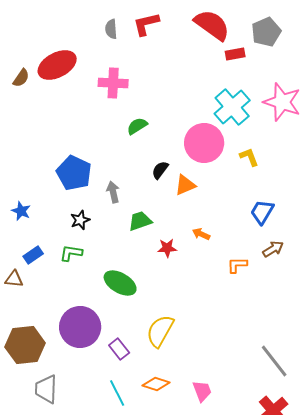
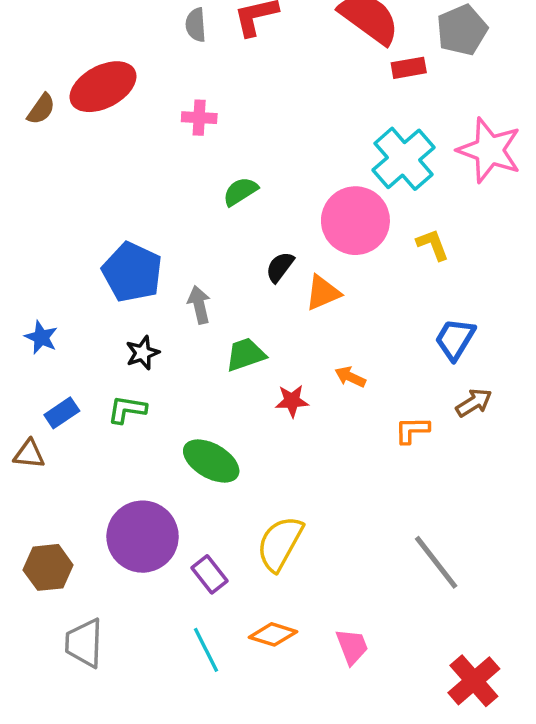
pink cross: (113, 83) -> (199, 118), size x0.7
brown hexagon: (25, 345) -> (48, 567), size x0.7
gray line: (274, 361) -> (436, 562), moved

